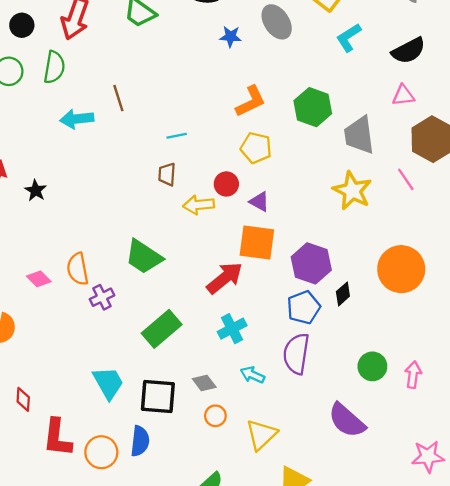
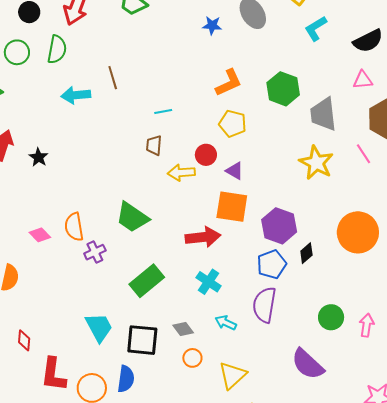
red arrow: (225, 278) -> (203, 237), turned 32
cyan cross: (232, 329) -> (209, 282), turned -30

